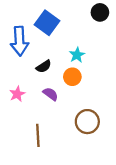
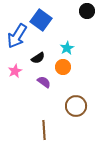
blue arrow: (20, 41) -> (17, 36), turned 35
pink star: (17, 94) -> (15, 71), moved
brown line: (38, 135) -> (44, 130), moved

